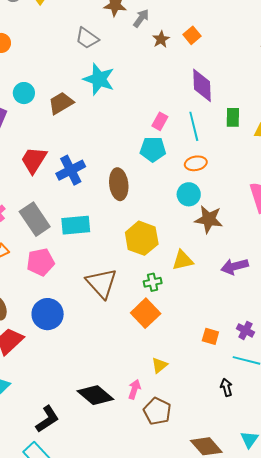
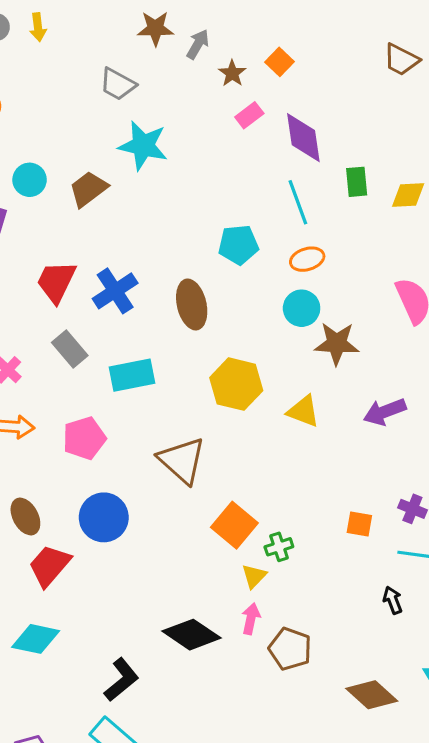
pink rectangle: (160, 121) -> (249, 115), moved, turned 30
gray rectangle: (35, 219) -> (70, 349), moved, size x0.7
yellow triangle: (183, 260) -> (303, 411), turned 40
green cross: (153, 282) -> (279, 547), moved
orange square: (146, 313) -> (234, 525), moved
yellow triangle: (159, 365) -> (254, 576), moved

